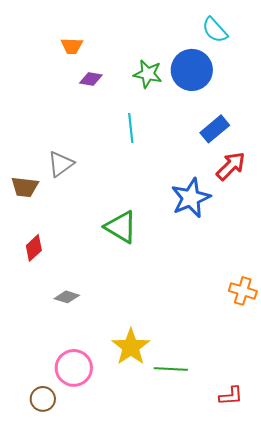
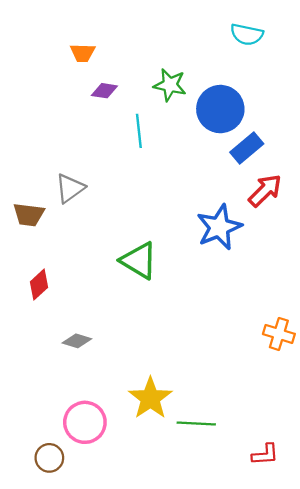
cyan semicircle: (215, 30) -> (247, 34), turned -36
blue circle: (192, 70) -> (220, 109), moved
cyan line: (131, 128) -> (139, 131), moved

